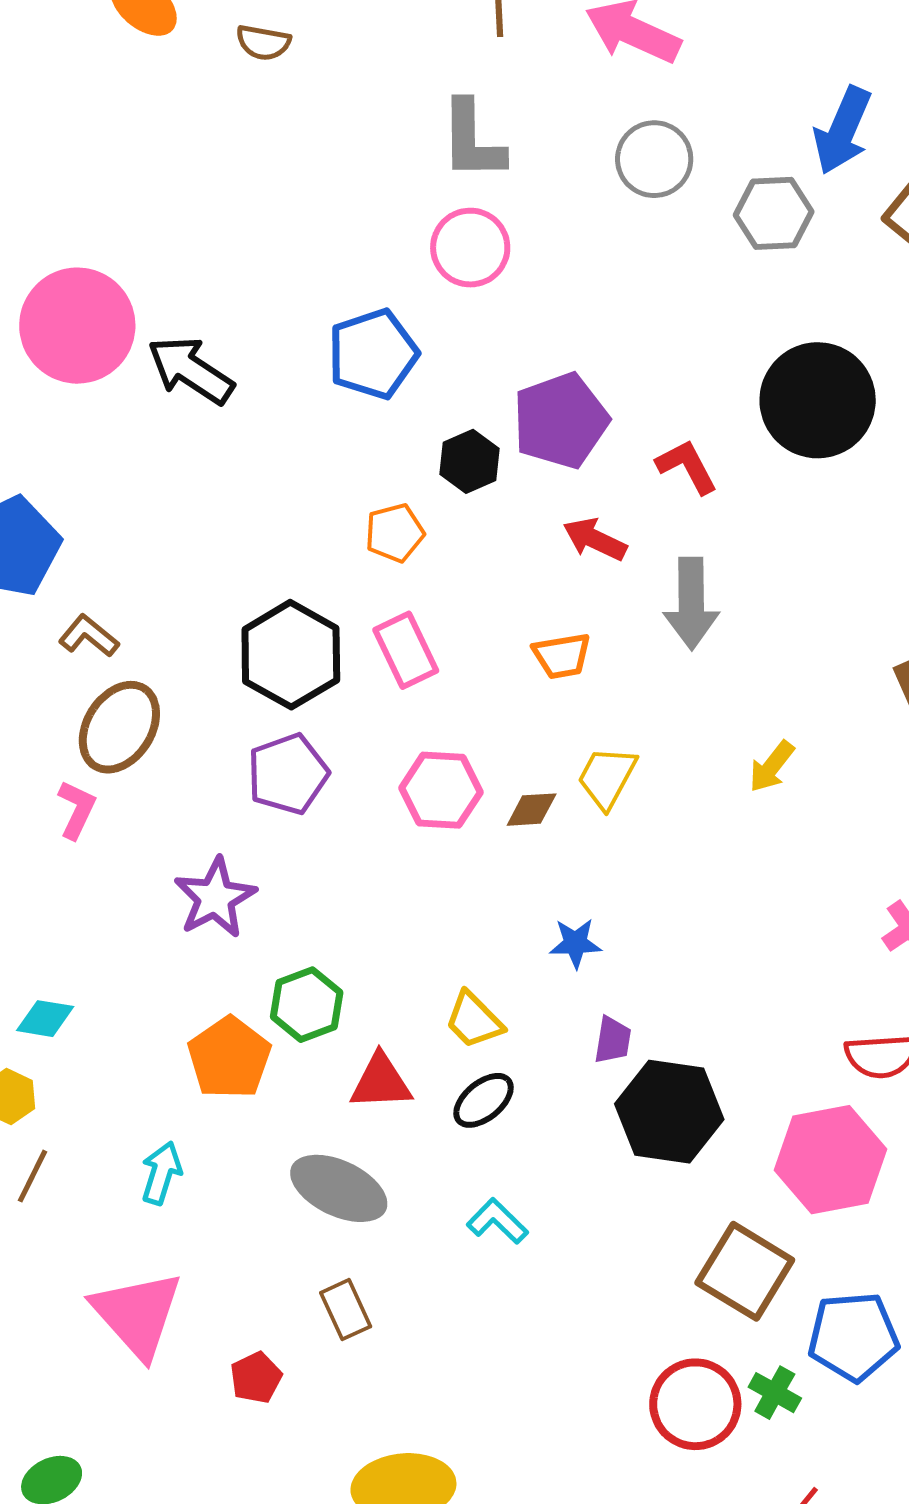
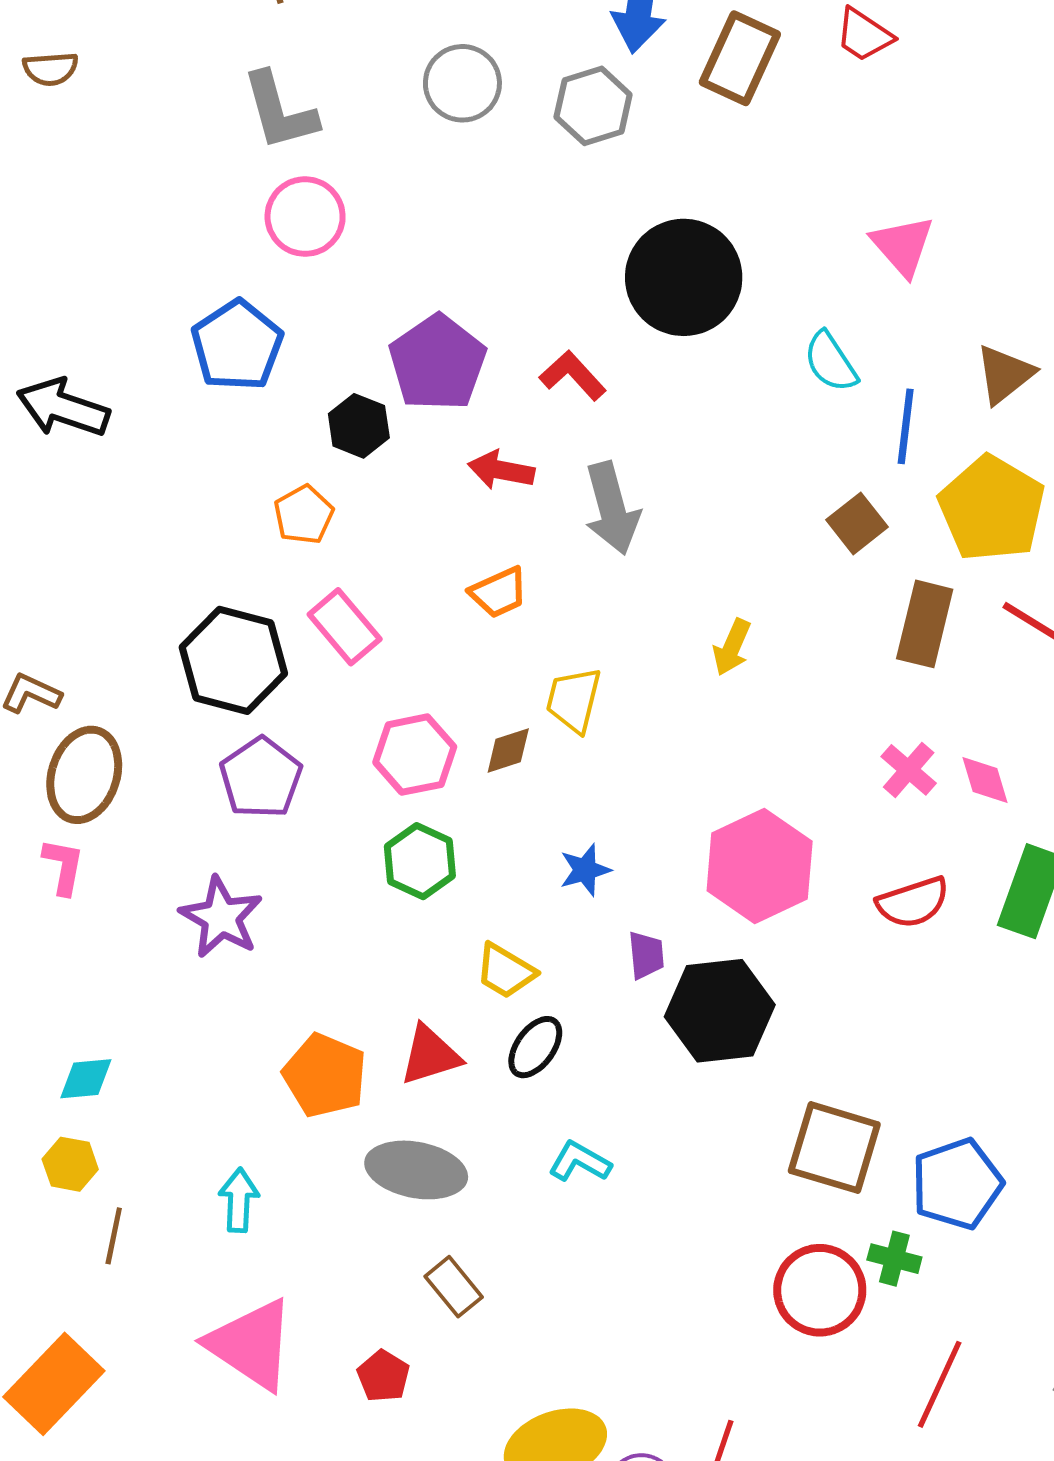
green hexagon: (307, 1005) -> (420, 861), moved
orange pentagon: (229, 1058) -> (325, 1075), moved
pink hexagon: (831, 1160) -> (760, 866), moved

